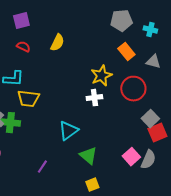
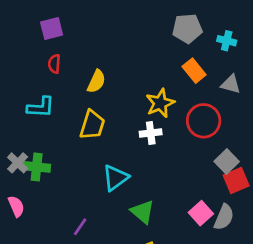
yellow semicircle: (57, 43) -> (96, 81), moved
red semicircle: (23, 47) -> (54, 64), turned -112
yellow trapezoid: (28, 99) -> (92, 125), moved, turned -80

